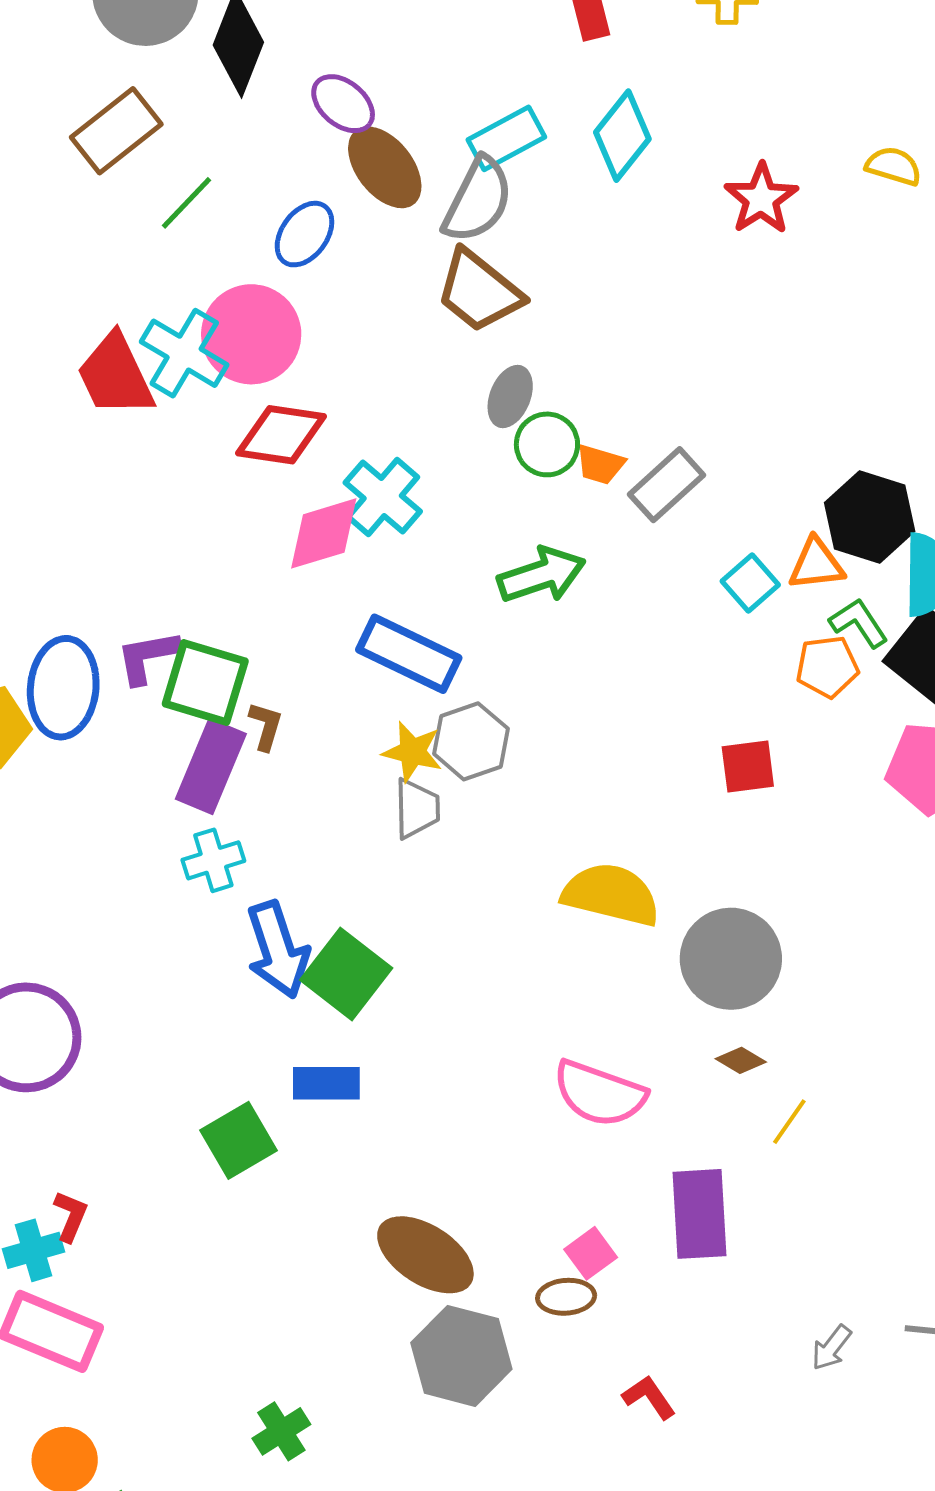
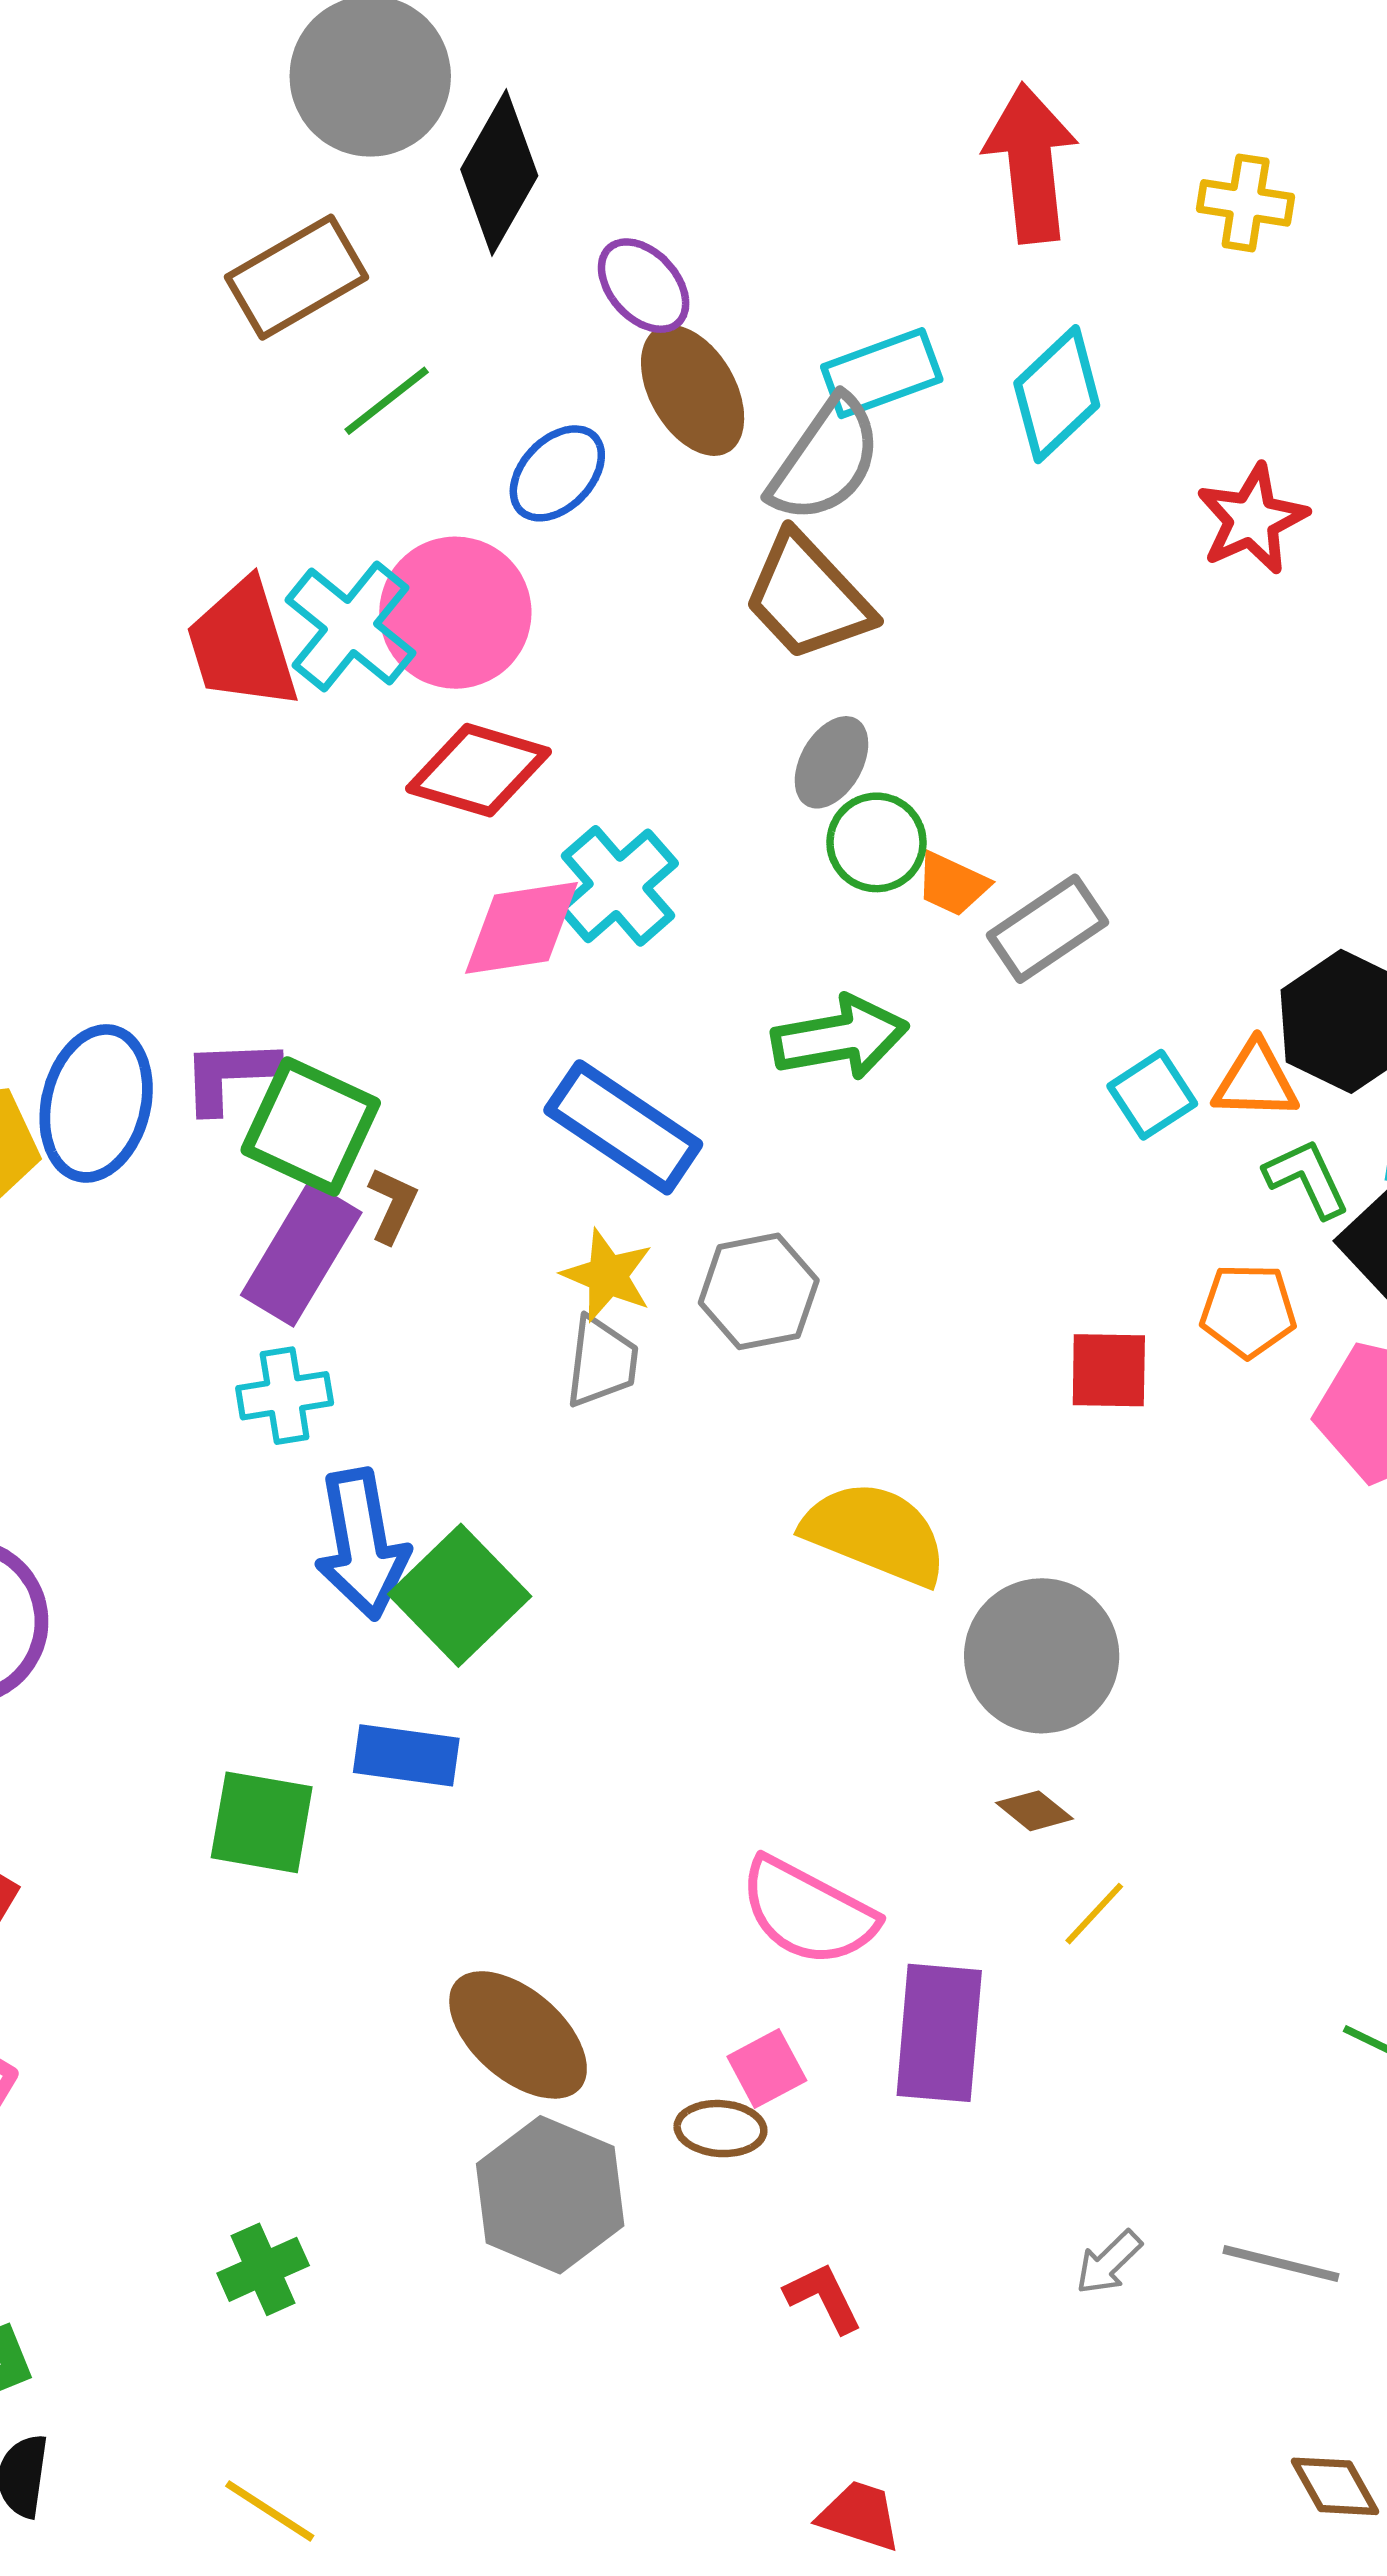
orange pentagon: (827, 667) -> (1248, 1311), moved
gray hexagon: (471, 741) -> (759, 1291), moved
pink semicircle: (599, 1094) -> (808, 1912), moved
green square: (239, 1140) -> (262, 1822), turned 32

